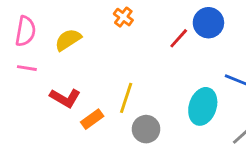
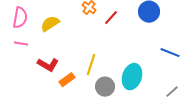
red line: (179, 38) -> (111, 18), moved
cyan ellipse: (203, 106) -> (132, 77), moved

